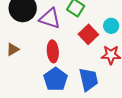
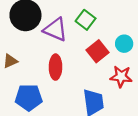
blue pentagon: (56, 79) -> (29, 97), moved, turned 30

